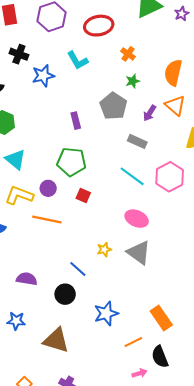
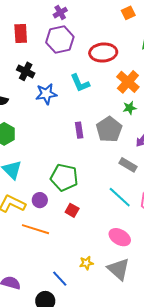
orange cross: (128, 54) -> (128, 82), size x1.6
purple rectangle: (76, 121) -> (79, 130), moved

